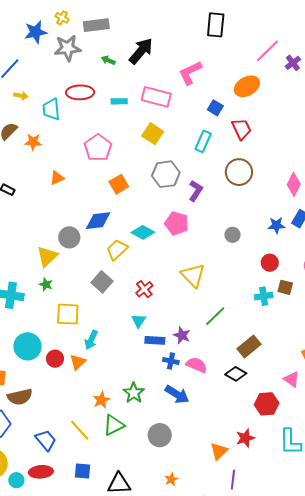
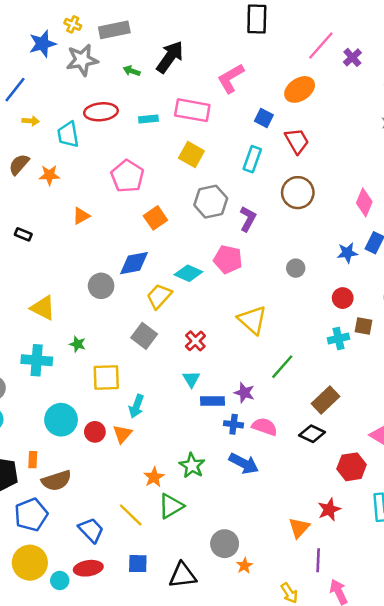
yellow triangle: (47, 256) -> (43, 308), moved, turned -45
gray circle: (160, 435) -> (225, 544), moved

